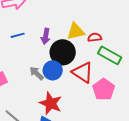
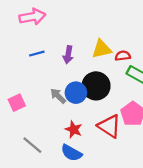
black circle: (63, 52) -> (96, 86), moved
red triangle: (83, 72) -> (109, 126), moved
red star: (51, 103) -> (74, 129), size x0.7

